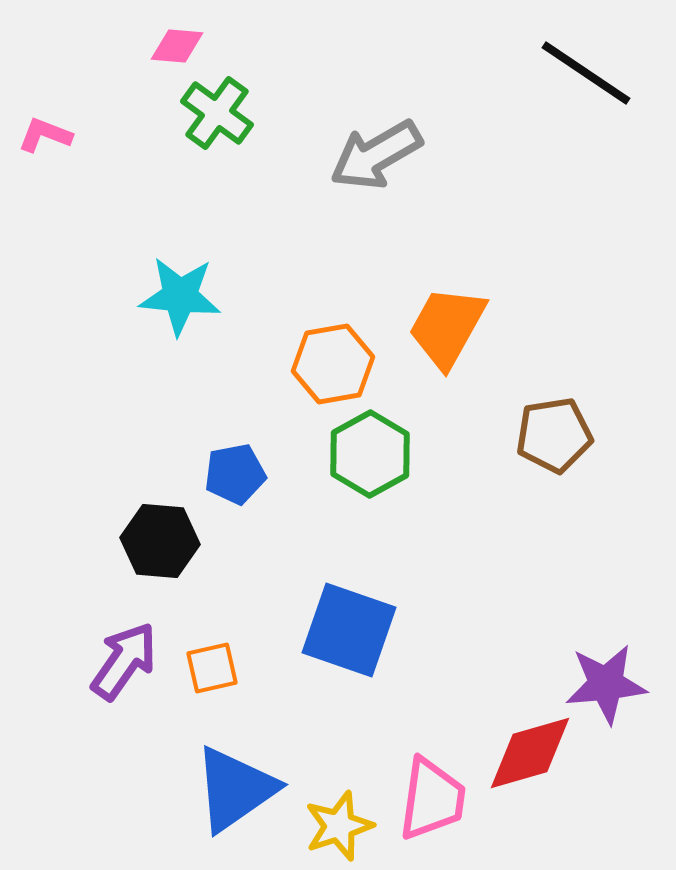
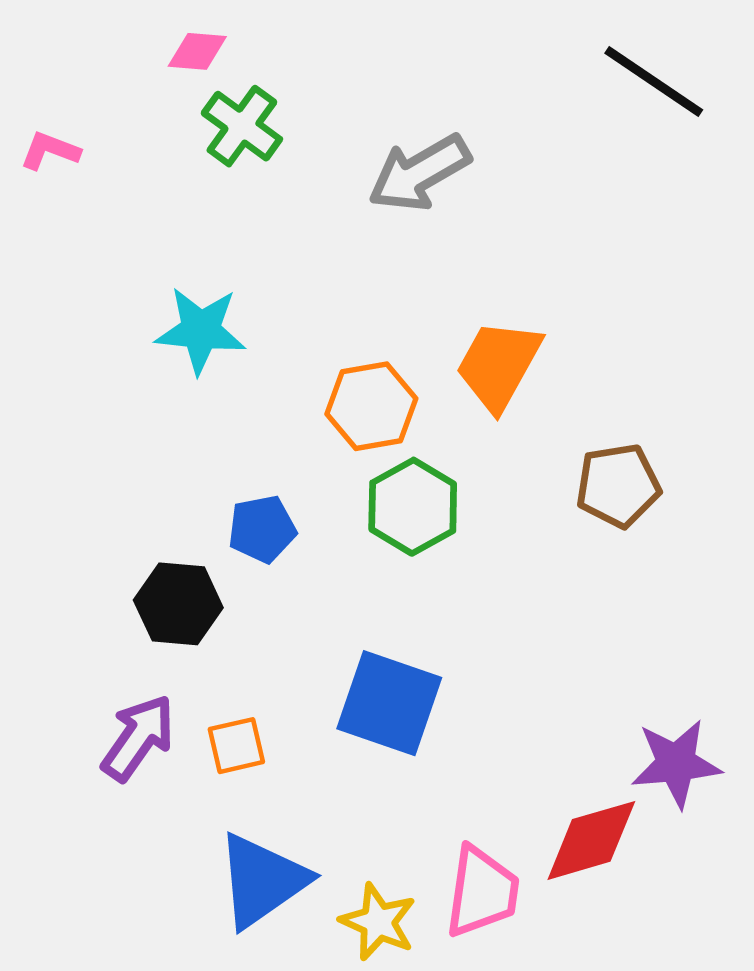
yellow star: (339, 826) -> (378, 922), turned -30

